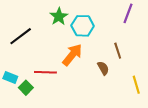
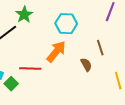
green star: (59, 17) -> (24, 15), moved

